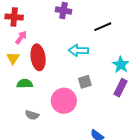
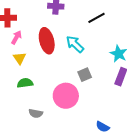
cyan arrow: (78, 50) -> (75, 44), turned 48
red ellipse: (38, 57) -> (47, 41), moved
yellow triangle: (13, 58) -> (20, 58), moved

